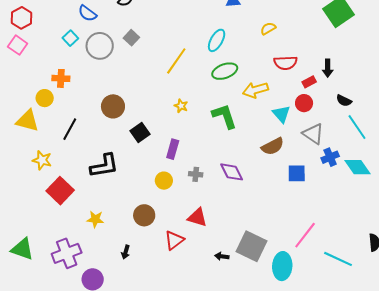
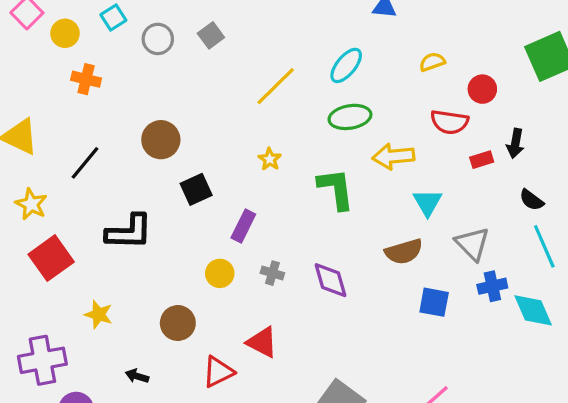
gray circle: (100, 46) -> (158, 39), size x0.7
yellow circle: (45, 98) -> (65, 33), moved
red circle: (304, 103) -> (482, 89), moved
black arrow: (126, 252) -> (137, 376), turned 80

